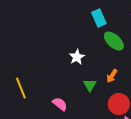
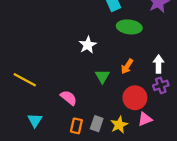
green ellipse: (114, 41) -> (129, 27), turned -35
yellow line: (21, 88) -> (25, 80), turned -40

